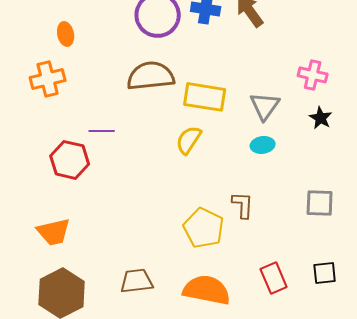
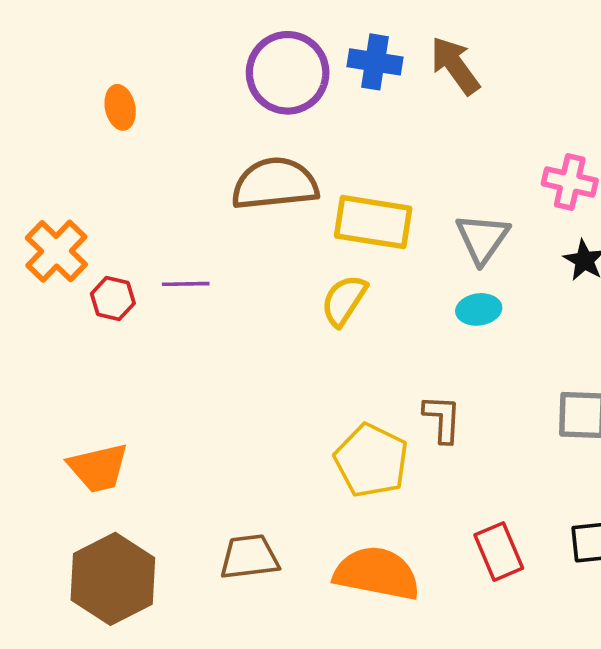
orange cross: (48, 79) -> (56, 251), moved, turned -32
red hexagon: (70, 160) -> (113, 299), moved, size x0.6

